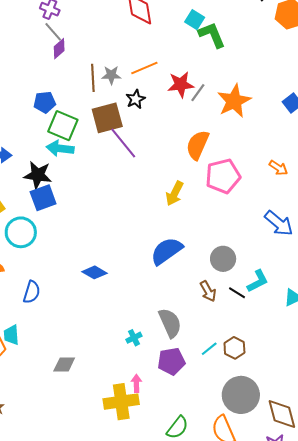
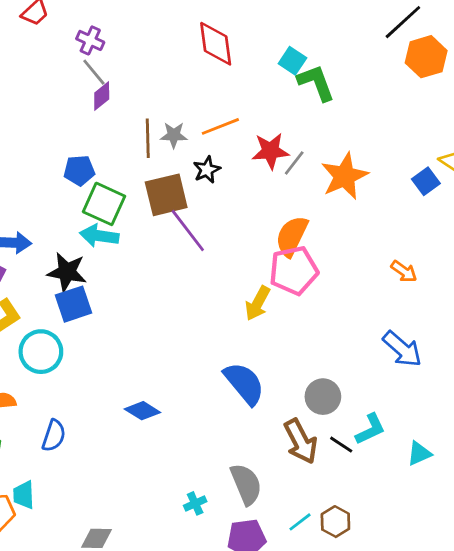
pink pentagon: (223, 176) -> (294, 270), moved
blue semicircle: (167, 251) -> (244, 383), turned 84
brown arrow: (208, 291) -> (301, 441), size x1.5

